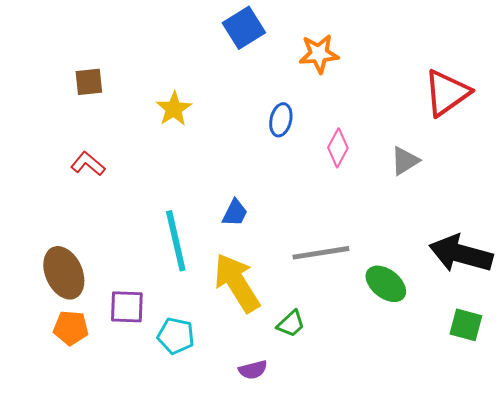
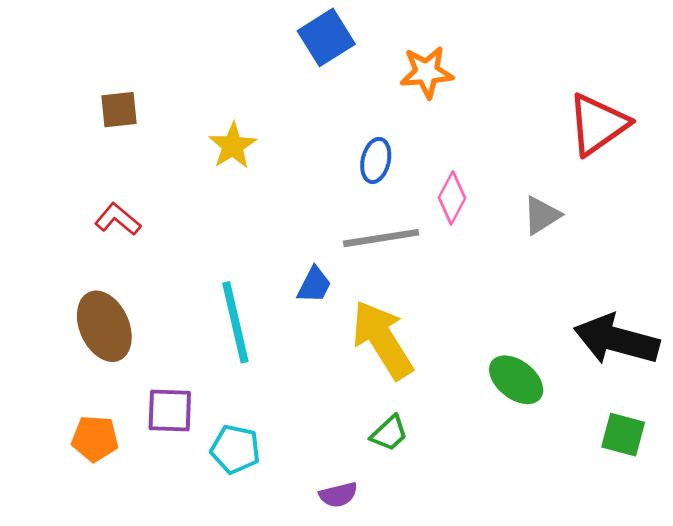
gray line: (321, 253) -> (381, 238), moved
brown ellipse: (64, 273) -> (104, 326), moved
yellow arrow: (237, 283) -> (382, 340), moved

